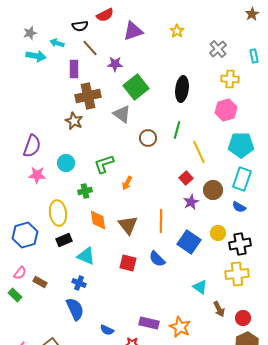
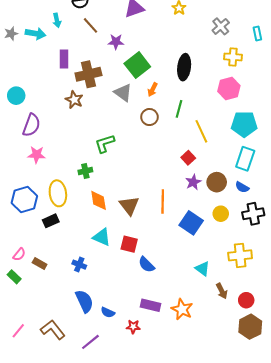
gray star: (30, 33) -> (11, 34), moved
cyan arrow: (57, 43) -> (57, 20), turned -120
purple rectangle: (74, 69) -> (64, 59), moved
cyan circle: (66, 163) -> (16, 96), moved
orange arrow: (127, 183) -> (153, 90), moved
brown circle: (213, 190) -> (217, 182), moved
blue hexagon: (25, 235) -> (24, 199), moved
black rectangle: (64, 240) -> (51, 221), moved
black cross: (240, 244) -> (253, 214), moved
cyan triangle: (86, 256) -> (102, 237), moved
blue semicircle: (157, 259) -> (146, 265), moved
blue semicircle: (75, 309) -> (84, 301), moved

